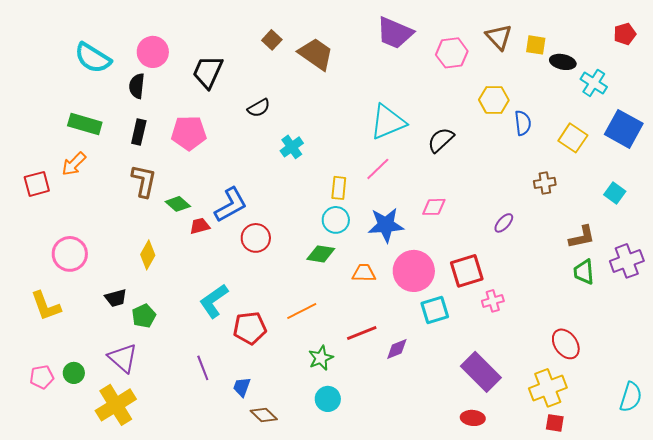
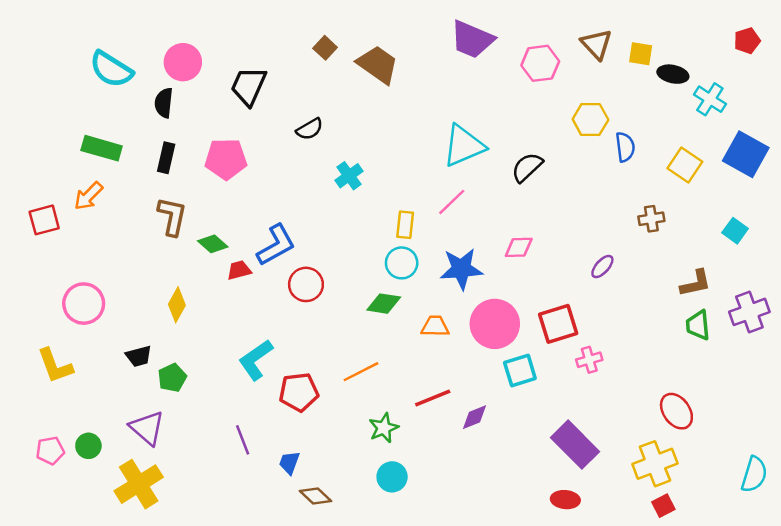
red square: (555, 423) -> (663, 506), turned -36

